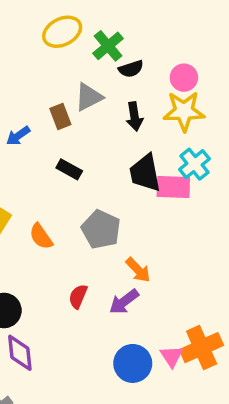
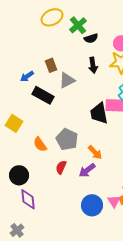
gray triangle: (89, 97) -> (67, 80), moved
black rectangle: (69, 169) -> (43, 95), moved, size x1.5
black trapezoid: (145, 173) -> (99, 113), moved
gray pentagon: (101, 229) -> (67, 139), moved
orange semicircle: (41, 236) -> (40, 144), moved

